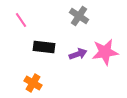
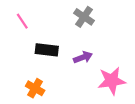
pink star: (105, 52) -> (112, 81), moved

